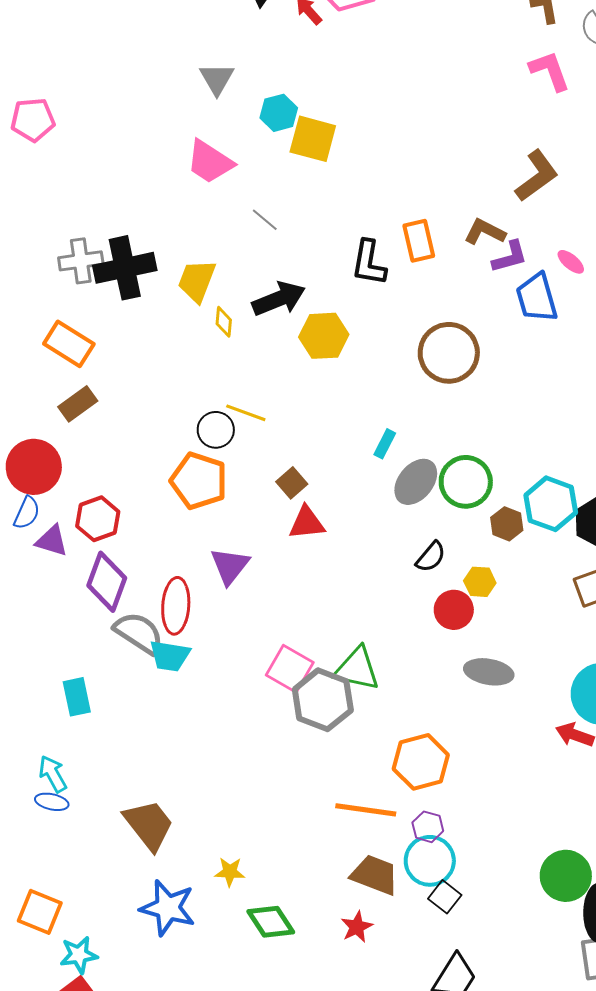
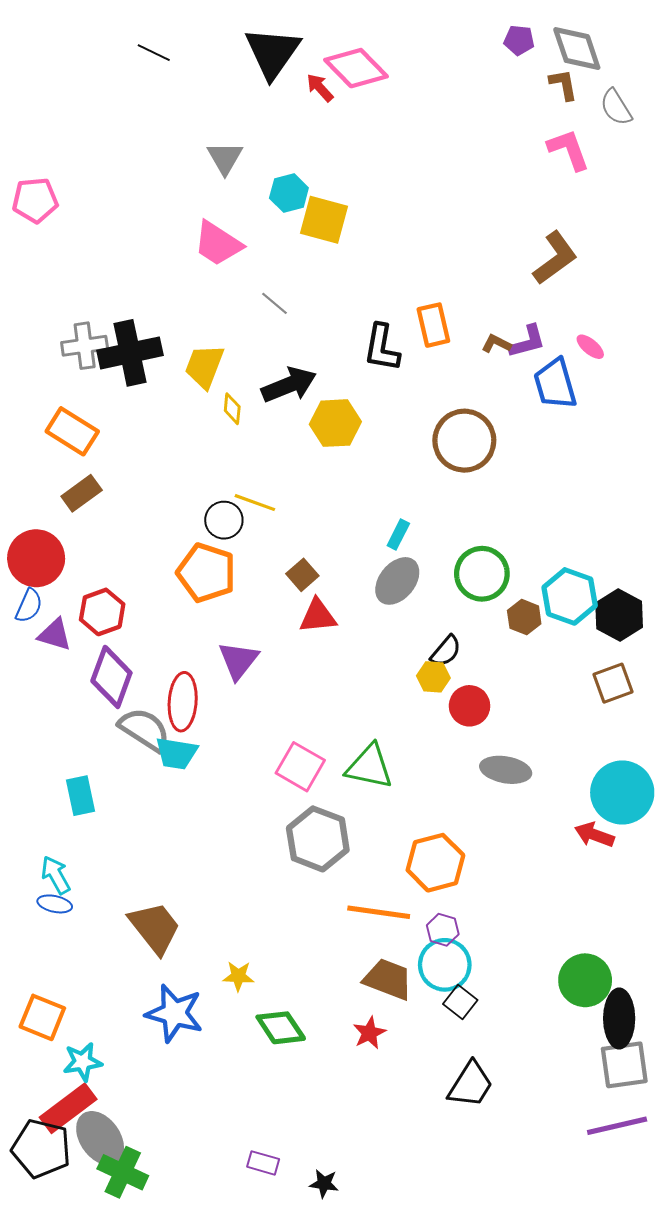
brown L-shape: (485, 232) -> (496, 344), moved, size x0.7
gray ellipse: (416, 482) -> (397, 581), moved
yellow hexagon: (480, 582) -> (433, 677), moved
gray hexagon: (323, 700) -> (318, 839), moved

